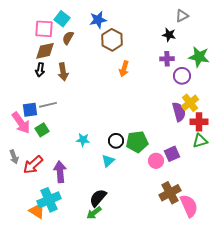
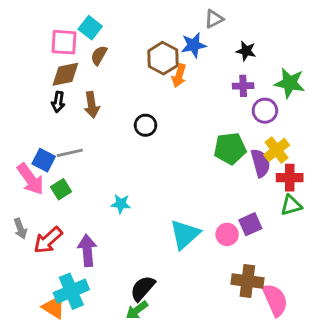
gray triangle: (182, 16) -> (214, 19), moved
blue star: (98, 20) -> (194, 45), moved
orange arrow: (124, 69) -> (179, 76), moved
blue square: (30, 110) -> (44, 160), turned 35
black circle: (116, 141) -> (146, 125), moved
green pentagon: (137, 142) -> (230, 149), moved
cyan triangle: (108, 161) -> (185, 234), moved, size x1.6
brown cross: (170, 193) -> (247, 281), turned 35

